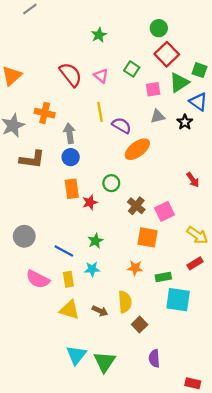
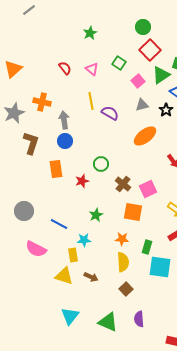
red semicircle: (71, 75) -> (65, 68), size x0.6
pink square: (153, 89) -> (138, 81), turned -32
orange ellipse: (137, 149) -> (145, 136), moved
brown L-shape: (32, 159) -> (31, 143), turned -80
orange rectangle: (72, 189) -> (56, 169), moved
green star: (95, 241) -> (96, 215), moved
green rectangle: (163, 277) -> (147, 247), turned -64
yellow rectangle: (68, 279) -> (73, 255), moved
yellow semicircle: (125, 302) -> (123, 262), moved
green triangle: (105, 362) -> (108, 322), moved, turned -40

